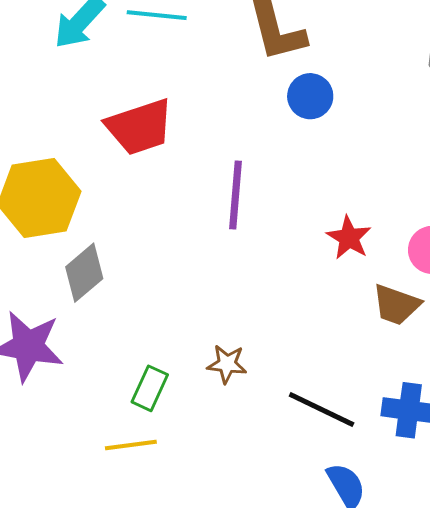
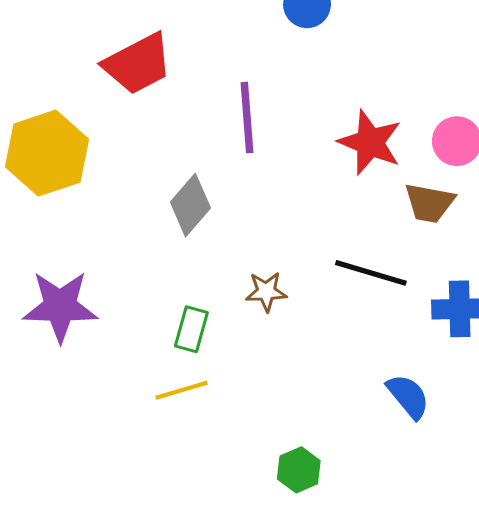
red star: (349, 238) -> (370, 142), size x1.4
gray diamond: (84, 273) -> (190, 205), moved
black line: (322, 410) -> (371, 273), moved

